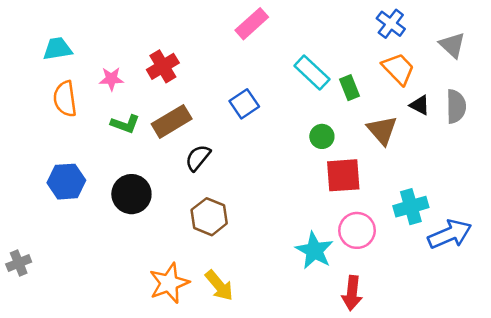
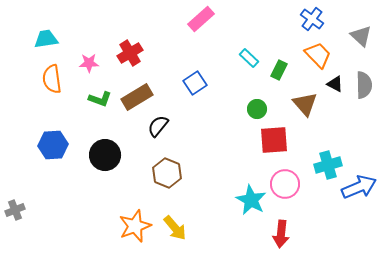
cyan rectangle: (312, 73) -> (249, 58), size x0.7
green rectangle: (349, 88) -> (279, 70), turned 48

